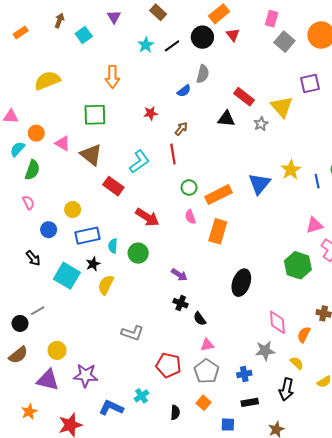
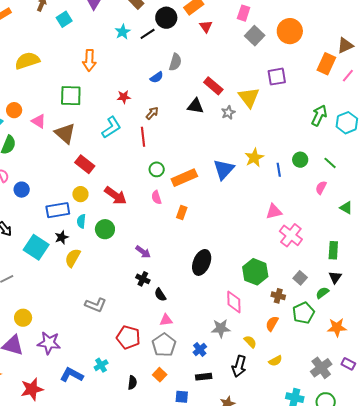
black circle: (202, 37) -> (166, 18), moved
cyan L-shape: (139, 162) -> (111, 127), moved
yellow circle: (73, 209) -> (80, 194), moved
blue circle: (49, 230) -> (22, 190), moved
orange rectangle: (218, 231) -> (182, 213), size x0.6
green hexagon: (298, 265) -> (255, 272), moved
orange semicircle: (304, 335) -> (272, 324), moved
blue cross: (244, 374) -> (200, 349), turned -32

